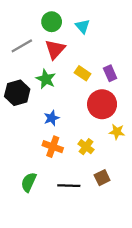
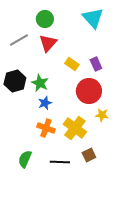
cyan triangle: (83, 26) -> (93, 18), moved, size x1.6
green star: (46, 79) -> (40, 83), moved
yellow cross: (86, 147) -> (75, 128), size x1.6

